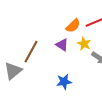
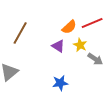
brown line: (31, 52) -> (20, 33), moved

